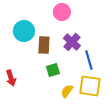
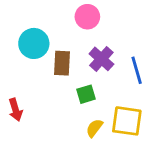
blue line: (89, 60) -> (137, 70), moved
green square: (53, 70) -> (86, 94), moved

